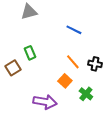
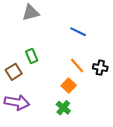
green cross: (86, 94) -> (63, 108), moved
purple arrow: (45, 102) -> (17, 102), moved

